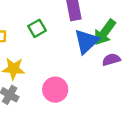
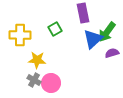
pink circle: (55, 90) -> (51, 83), moved

